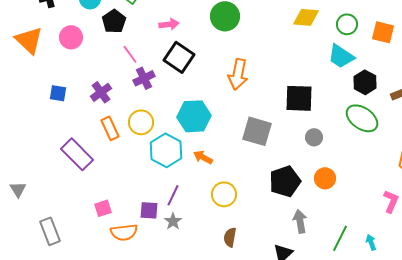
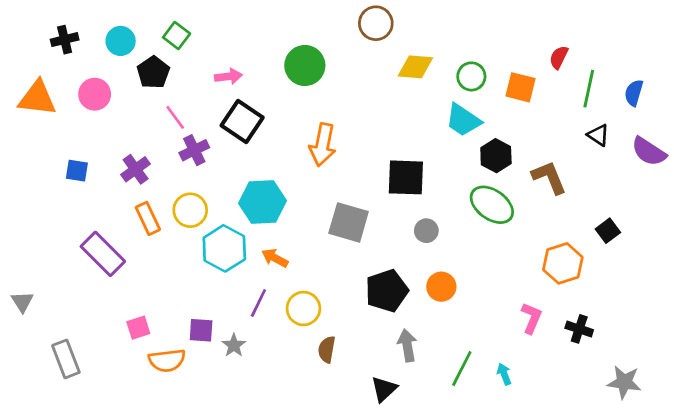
orange triangle: (29, 40) -> (37, 98), turned -36
purple line: (173, 195) -> (258, 303), moved
brown semicircle: (230, 237) -> (327, 349), moved

